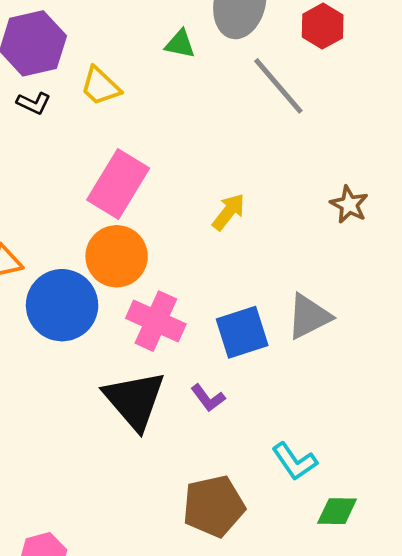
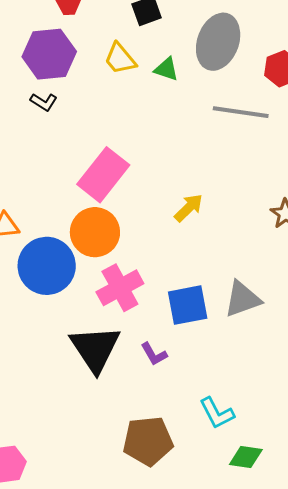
yellow trapezoid: (100, 86) -> (120, 59), moved
gray line: (278, 86) -> (241, 112), turned -48
pink cross: (156, 321) -> (120, 288), turned 30

